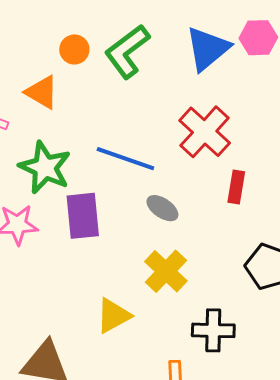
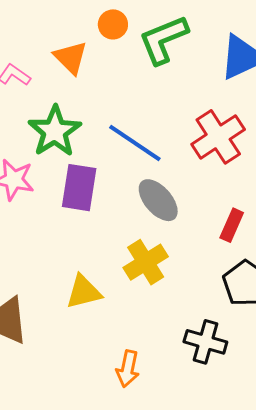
red rectangle: (236, 187) -> (232, 225), moved
gray ellipse: (162, 208) -> (158, 200), size x1.4
black cross: (213, 330) -> (205, 342), moved

